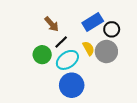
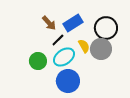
blue rectangle: (93, 22) -> (73, 23), moved
black circle: (112, 29) -> (106, 28), size x1.5
green circle: (42, 55) -> (38, 61), moved

